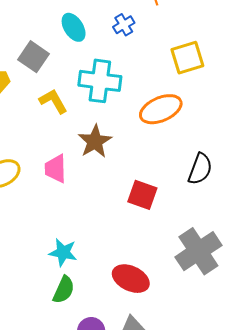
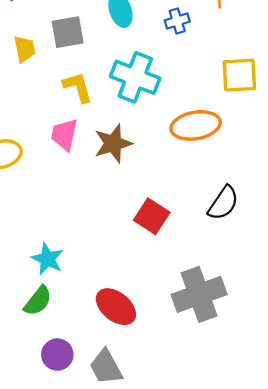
gray square: (33, 57) -> (68, 32), turned 32
pink trapezoid: (55, 169) -> (64, 135), moved

